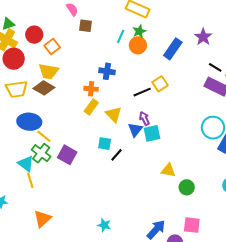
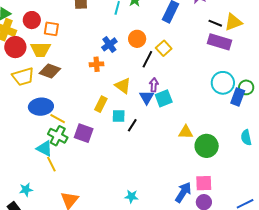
orange circle: (138, 45) -> (137, 39), moved
orange square: (52, 47) -> (51, 29), turned -35
yellow trapezoid: (49, 71) -> (41, 50), moved
blue cross: (107, 71) -> (109, 44), turned -35
black line: (142, 92) -> (147, 59), turned -30
yellow rectangle: (91, 107) -> (101, 104), moved
purple arrow: (144, 118) -> (154, 85), turned 40
green circle: (187, 187) -> (207, 146), size x1.5
pink square: (192, 225) -> (204, 183), moved

